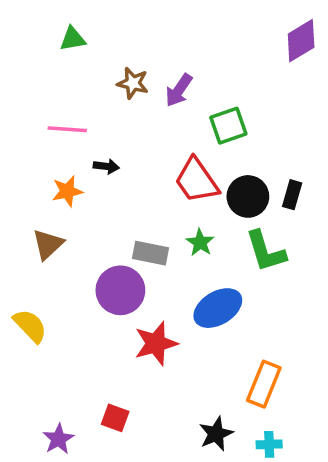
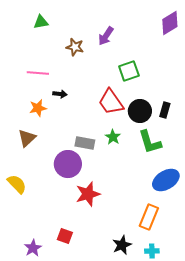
purple arrow: (179, 90) -> (106, 36), moved
blue ellipse: (218, 308) -> (166, 180), moved

